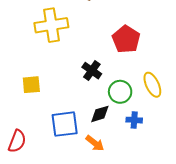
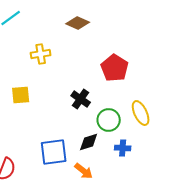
yellow cross: (51, 25) -> (41, 54), size x0.6
yellow square: (31, 85) -> (21, 95), moved

